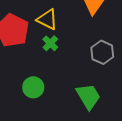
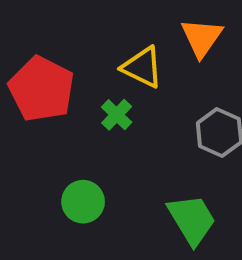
yellow triangle: (47, 19) -> (142, 67), moved

